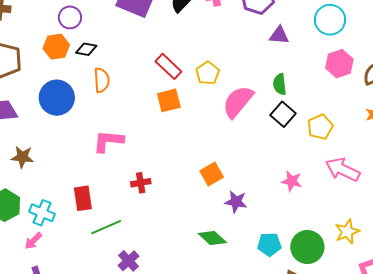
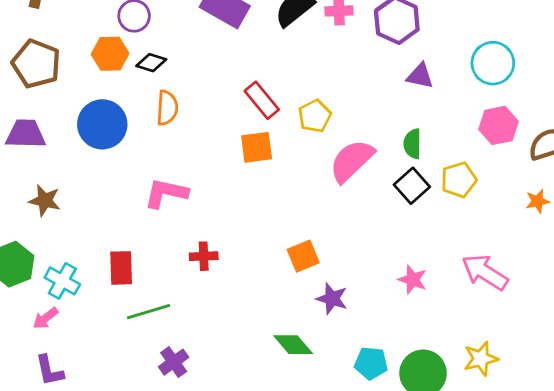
yellow pentagon: (320, 127) -> (459, 180), moved

